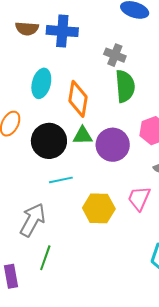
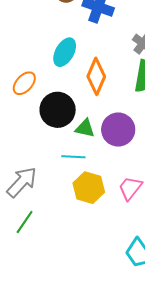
green triangle: (83, 136) -> (85, 128), moved
cyan line: (61, 180) -> (73, 157), moved

